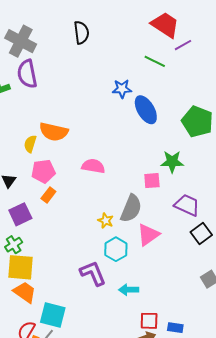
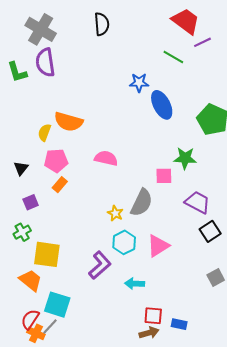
purple square: (20, 214) -> (31, 202), size x0.7
pink triangle: (148, 235) -> (158, 246), moved
yellow square: (21, 267) -> (47, 254), moved
purple L-shape: (93, 273) -> (100, 265), turned 68

